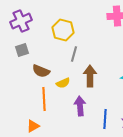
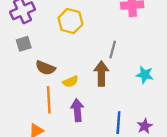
gray line: (74, 54) -> (113, 50), moved
purple arrow: (80, 106) -> (77, 110), moved

